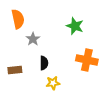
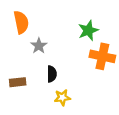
green star: (75, 26) -> (88, 30), turned 30
orange cross: (87, 60) -> (102, 56), moved

